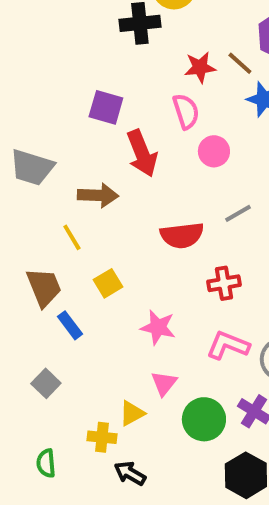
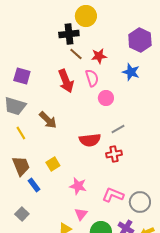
brown line: (240, 63) -> (76, 54), moved
purple square: (106, 107) -> (22, 76), moved
red arrow: (142, 153) -> (66, 81), moved
brown arrow: (98, 195) -> (48, 120), turned 42
yellow line: (72, 237) -> (21, 133), moved
red cross: (224, 283) -> (114, 154), moved

